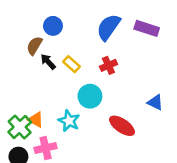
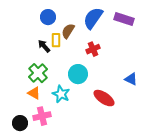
brown semicircle: (34, 46) -> (68, 31), moved
yellow rectangle: (71, 64) -> (56, 40), moved, turned 48
green cross: (20, 127) -> (38, 73), moved

